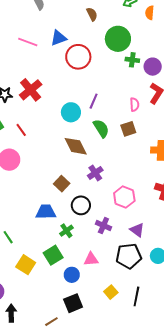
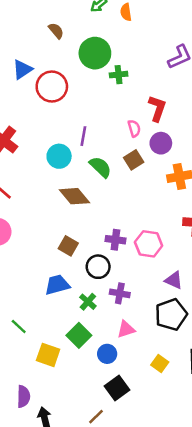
purple circle: (153, 67) -> (161, 143), moved
purple cross: (95, 173) -> (115, 240), moved, turned -35
purple cross: (103, 225) -> (120, 293), moved

